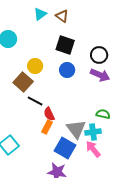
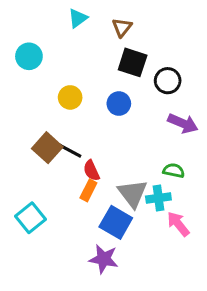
brown triangle: (62, 16) -> (122, 27), moved, turned 32
black square: (65, 45) -> (133, 62), moved
purple arrow: (100, 75) -> (183, 123), moved
brown square: (23, 82) -> (47, 148), moved
pink arrow: (93, 149) -> (178, 224), moved

